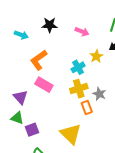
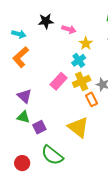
pink arrow: (82, 32) -> (69, 29), moved
yellow star: (96, 56) -> (86, 43), moved
orange L-shape: (39, 60) -> (21, 57), moved
pink rectangle: (44, 85) -> (59, 81), moved, turned -72

